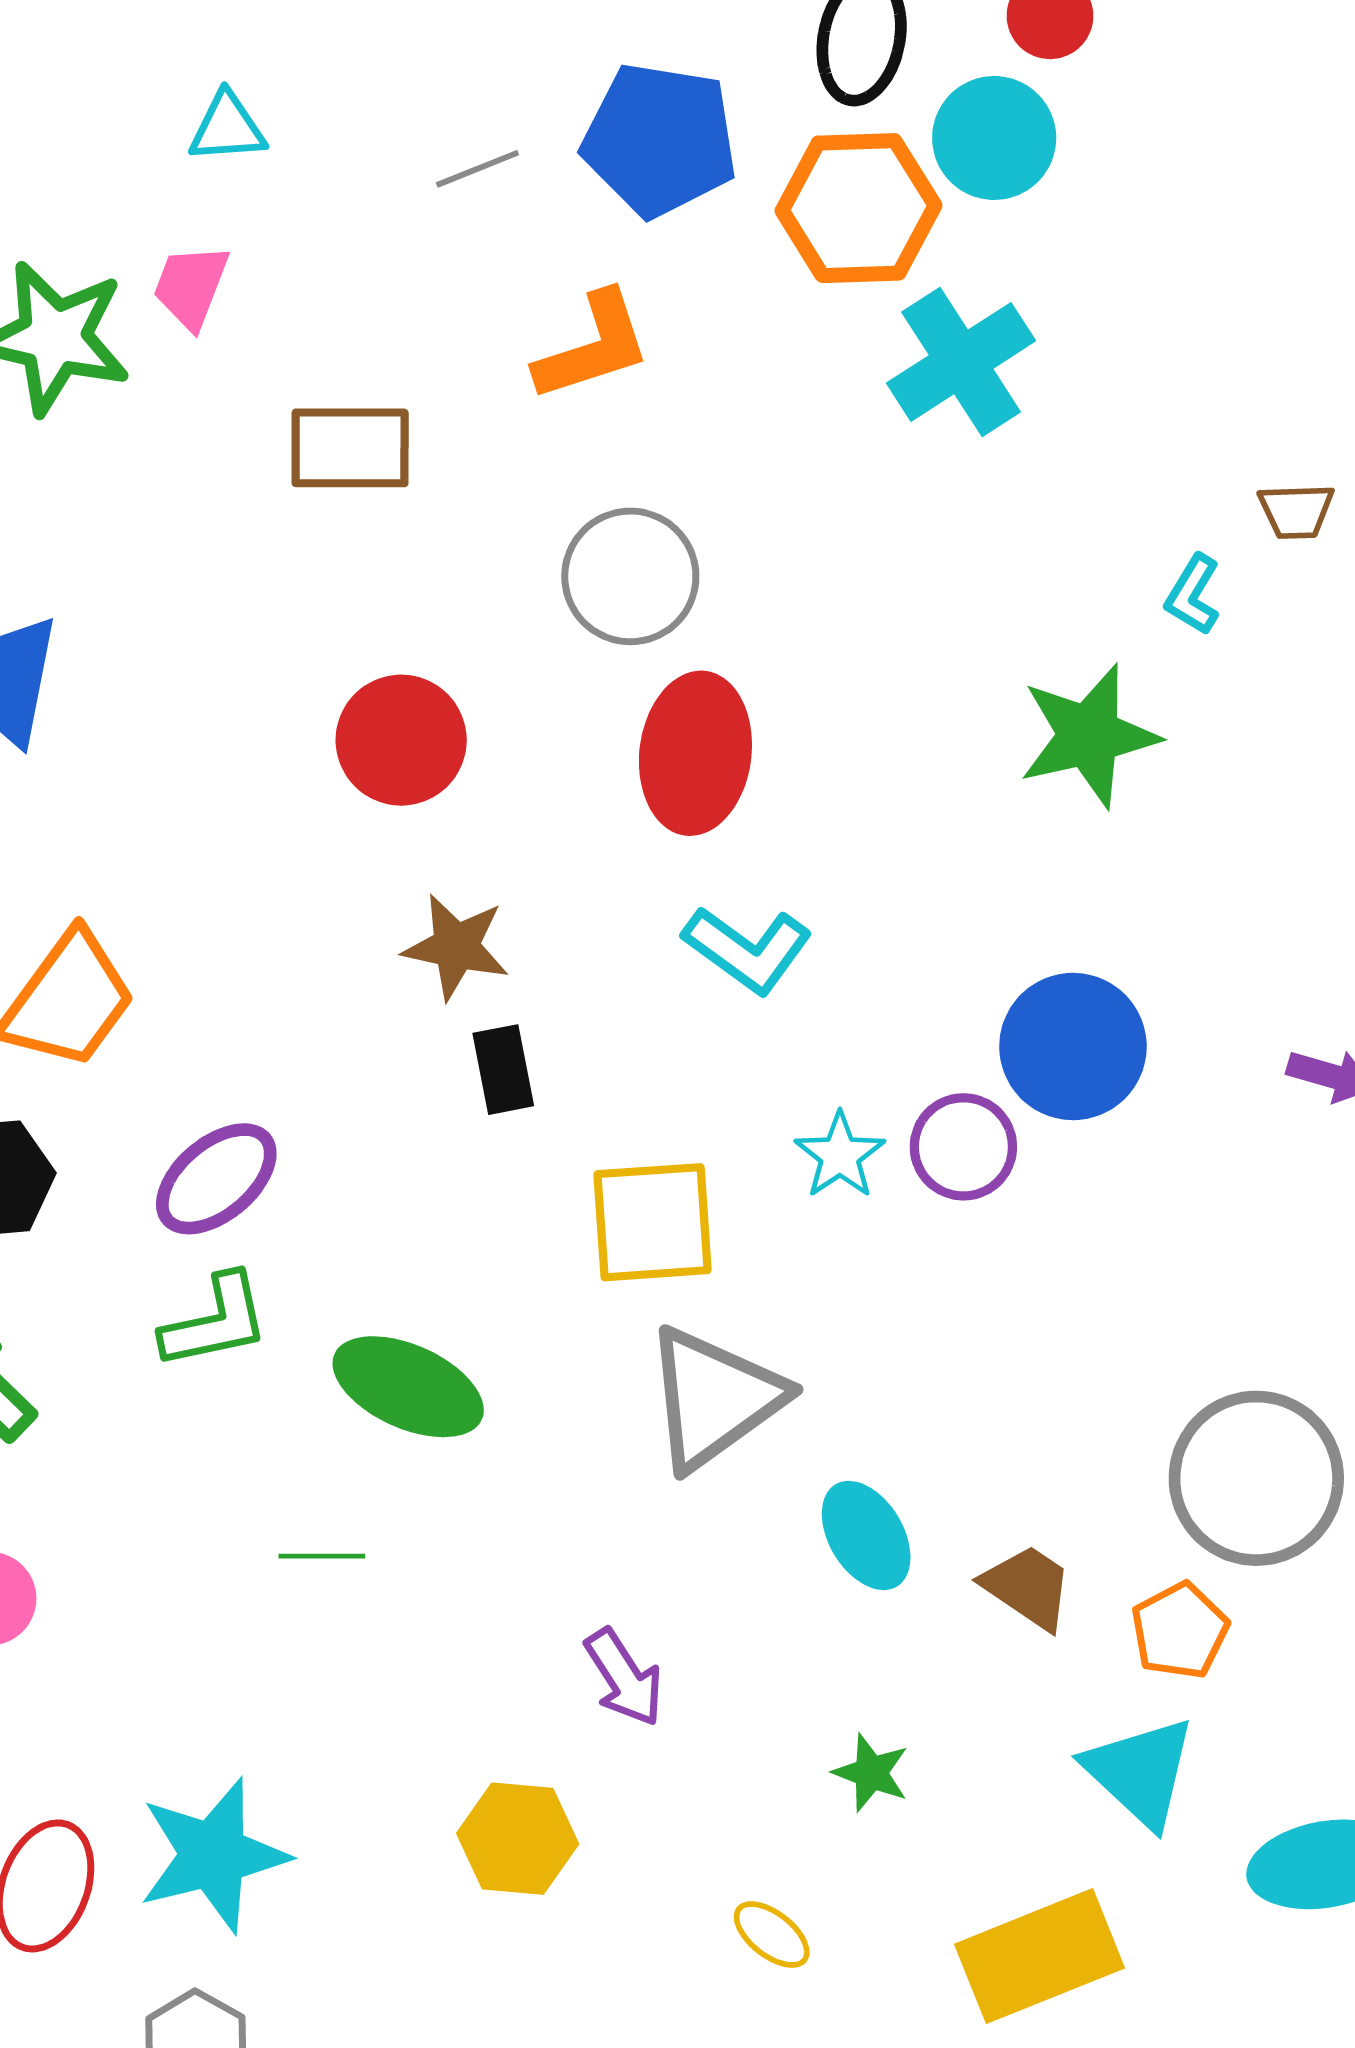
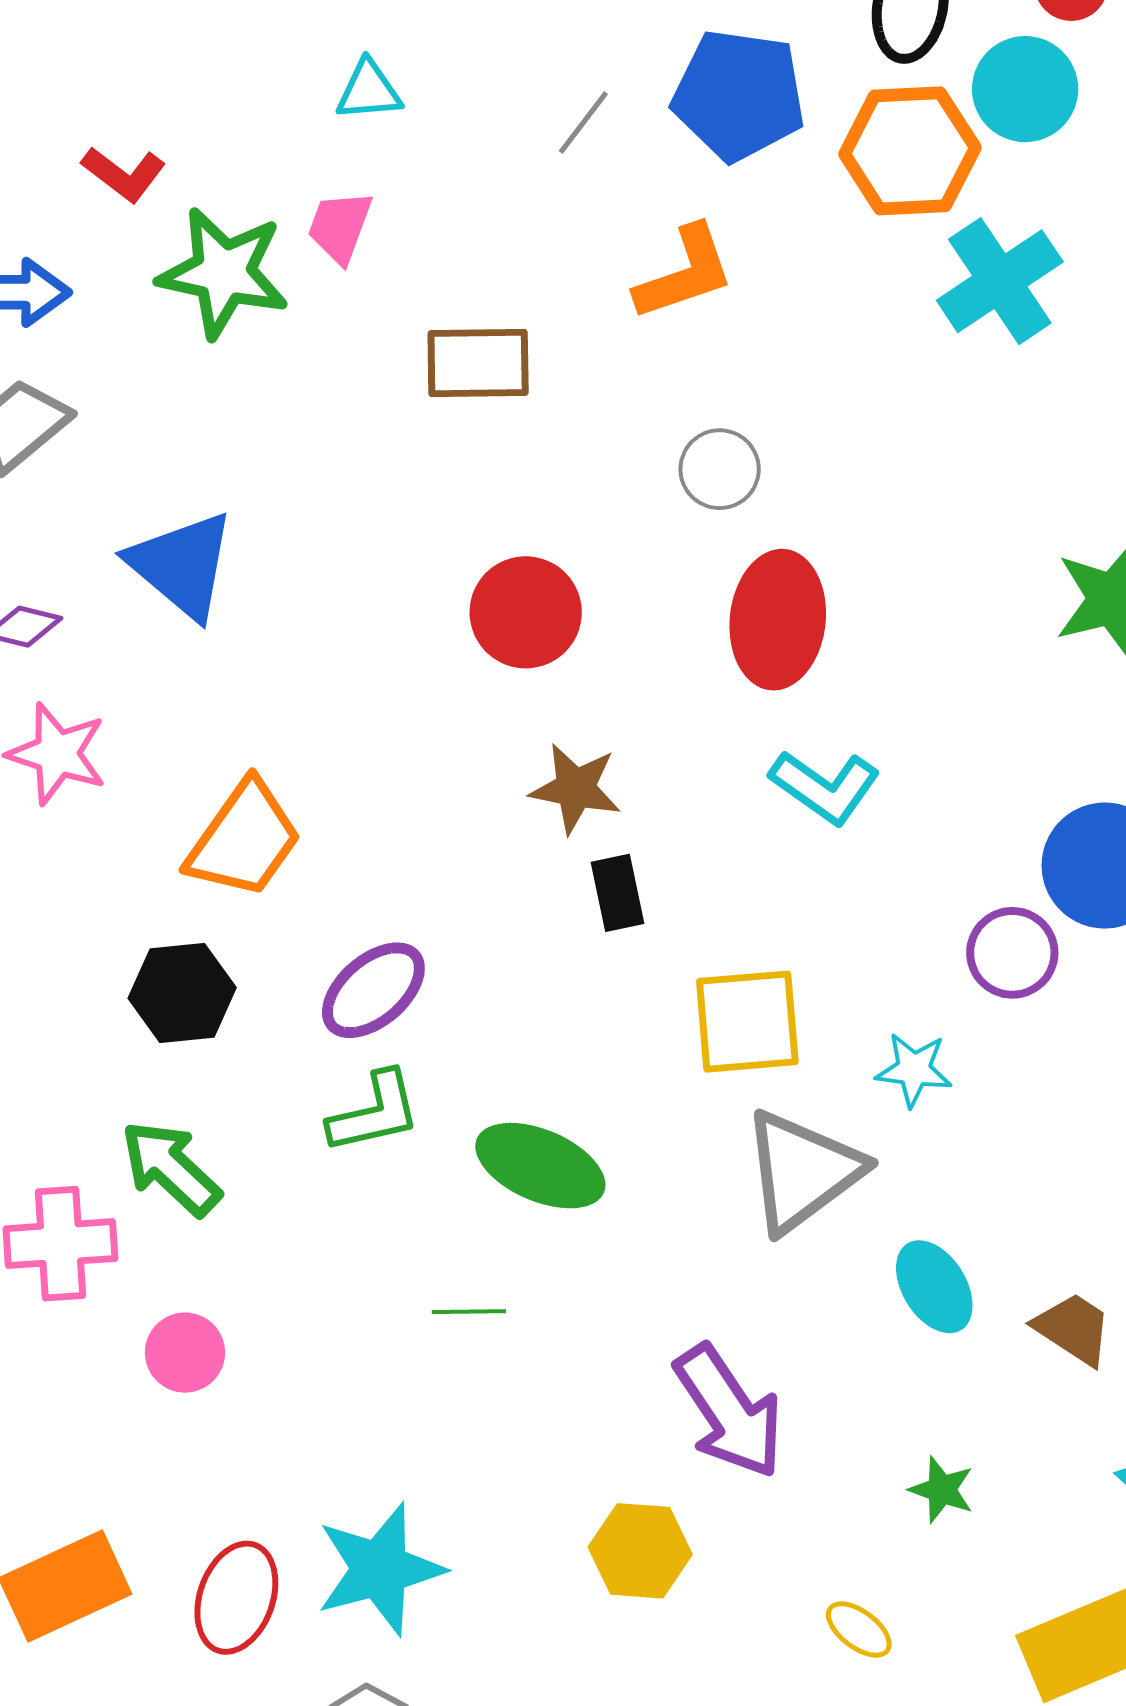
gray line: (477, 169) -> (583, 122), turned -30
gray circle: (630, 576) -> (720, 469), size x0.7
cyan star: (840, 1155) -> (914, 1070), moved, turned -30
purple arrow: (624, 1678) -> (729, 1412), size x1.6

